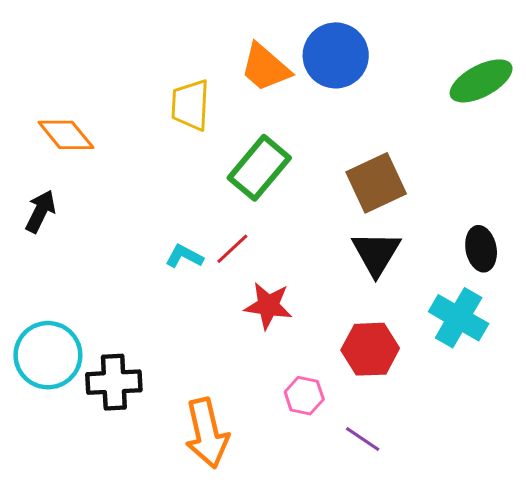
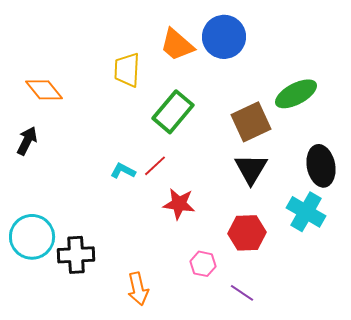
green ellipse: (481, 81) -> (296, 94), moved
black ellipse: (481, 249) -> (321, 166), size x1.4
orange arrow: (207, 433) -> (138, 289), size x0.7

